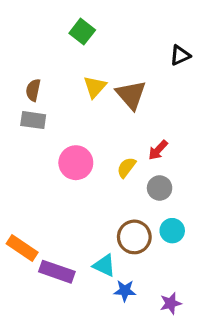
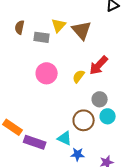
gray rectangle: (33, 120) -> (42, 37), moved
red arrow: (158, 150) -> (99, 65), size x1.5
gray circle: (160, 188) -> (100, 99), moved

